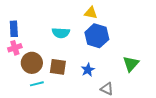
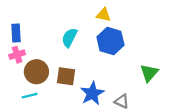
cyan semicircle: (61, 33) -> (69, 38), turned 114
blue star: (88, 70) -> (92, 93), moved, size x1.5
cyan line: (37, 84) -> (30, 96), moved

